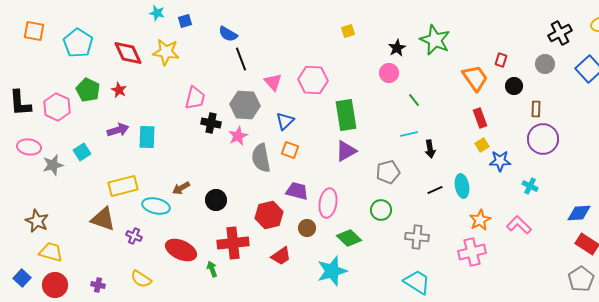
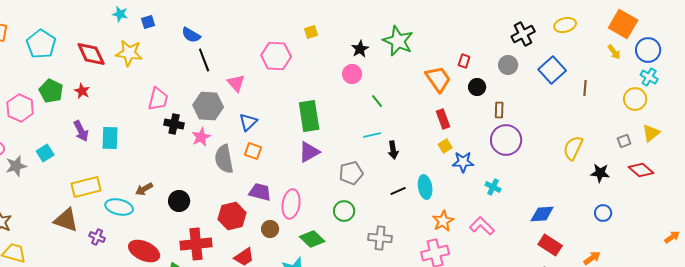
pink hexagon: (313, 80) -> (276, 56), moved
purple arrow: (118, 130) -> (81, 131), turned 80

